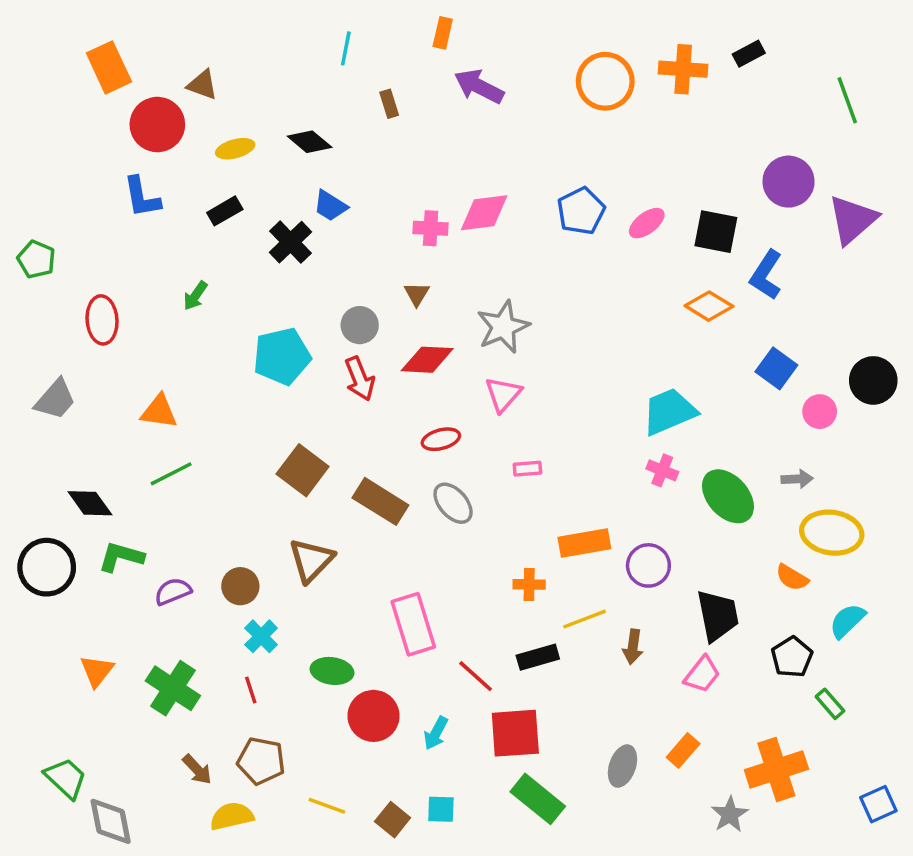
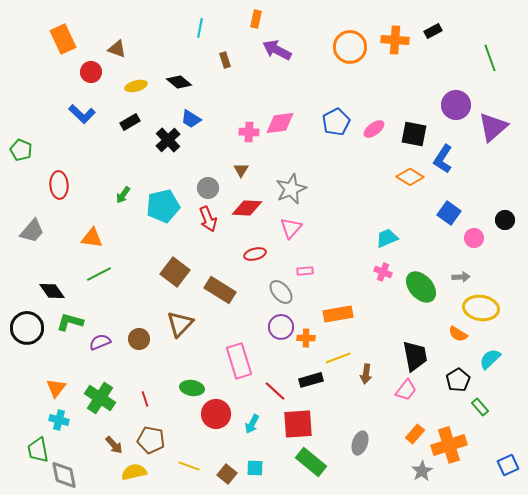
red circle: (157, 125) -> (91, 72), size x0.7
blue L-shape: (142, 197) -> (82, 114), turned -36
green arrow: (195, 296) -> (123, 195), moved
black circle: (873, 380) -> (505, 220), size x0.7
cyan trapezoid: (669, 412) -> (387, 238), size x0.7
gray ellipse: (453, 503) -> (281, 292), moved
purple circle: (648, 565) -> (281, 327), moved
cyan cross: (261, 636) -> (59, 420), moved, turned -30
orange rectangle: (683, 750) -> (415, 434), moved
green trapezoid: (66, 778) -> (38, 450), turned -144

